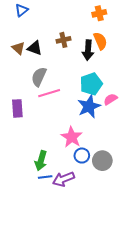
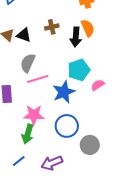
blue star: (89, 106) -> (64, 92), moved
pink star: (72, 137) -> (34, 115), moved, turned -30
blue circle: (82, 156) -> (67, 126), moved, size x1.5
green arrow: (41, 161) -> (28, 134), moved
blue line: (45, 177) -> (19, 161), moved, turned -32

